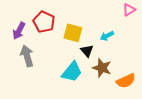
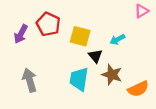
gray arrow: (27, 56) -> (30, 80), moved
cyan trapezoid: (72, 72) -> (79, 79), turned 150

